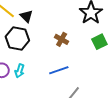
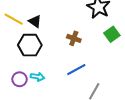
cyan arrow: (20, 71) -> (38, 77), turned -88

